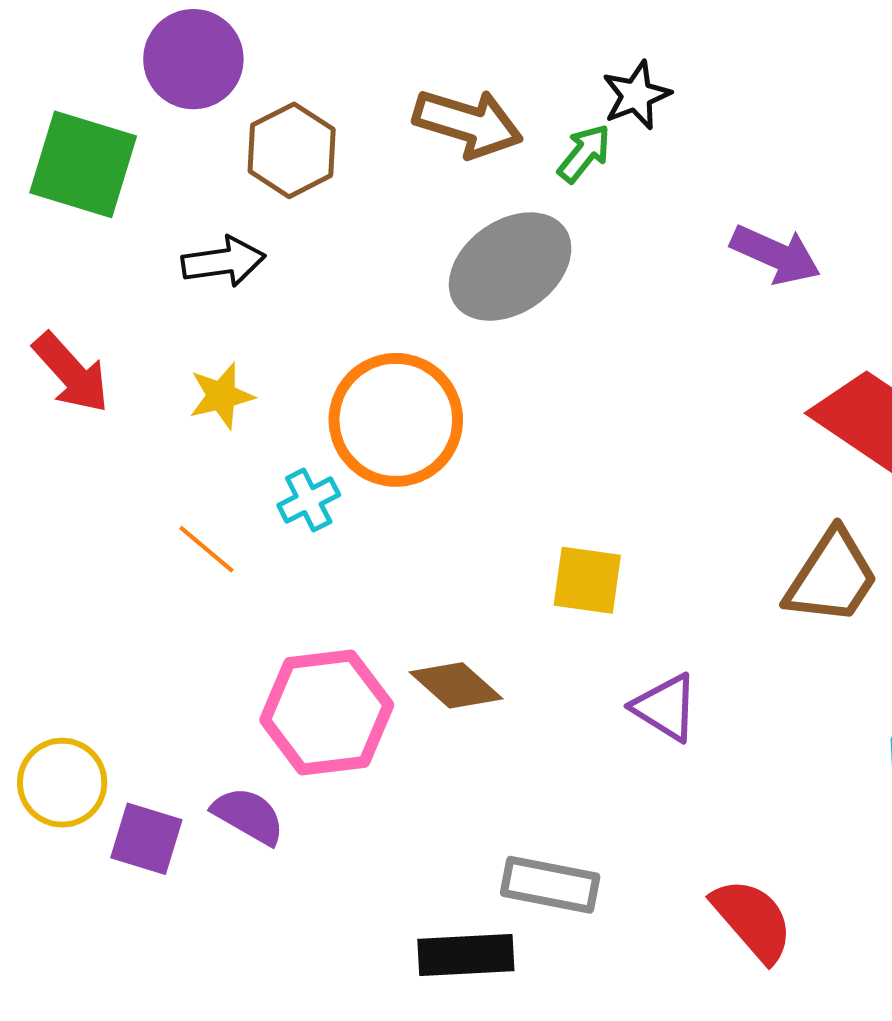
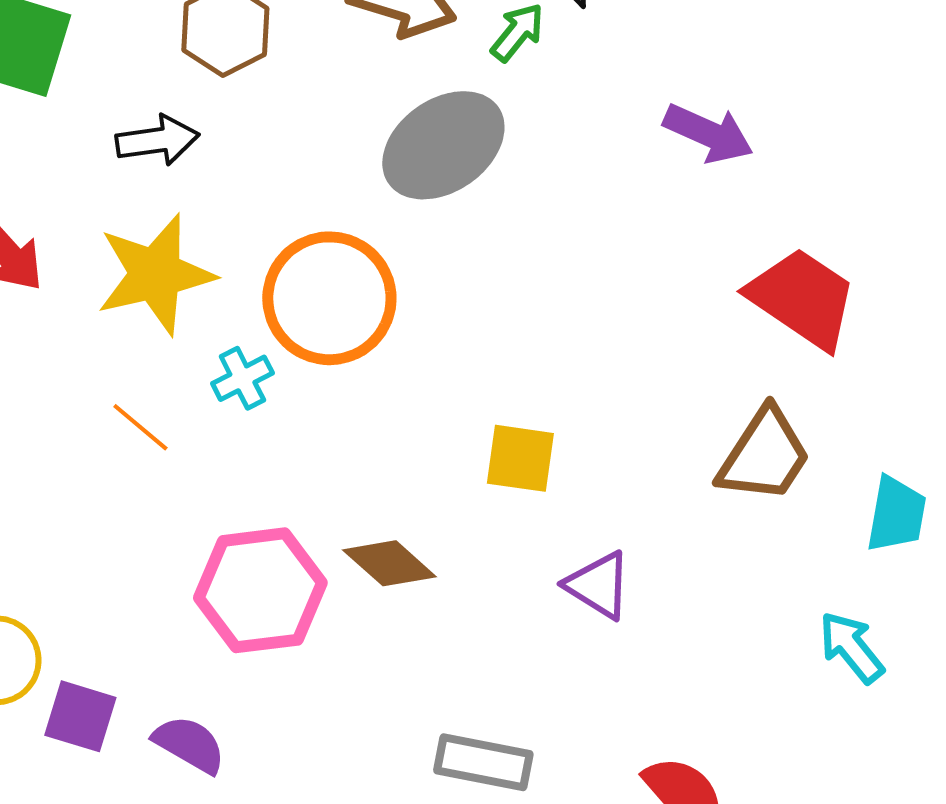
yellow star: (221, 396) -> (155, 274), size x1.8
purple semicircle: (249, 816) -> (189, 744), moved

